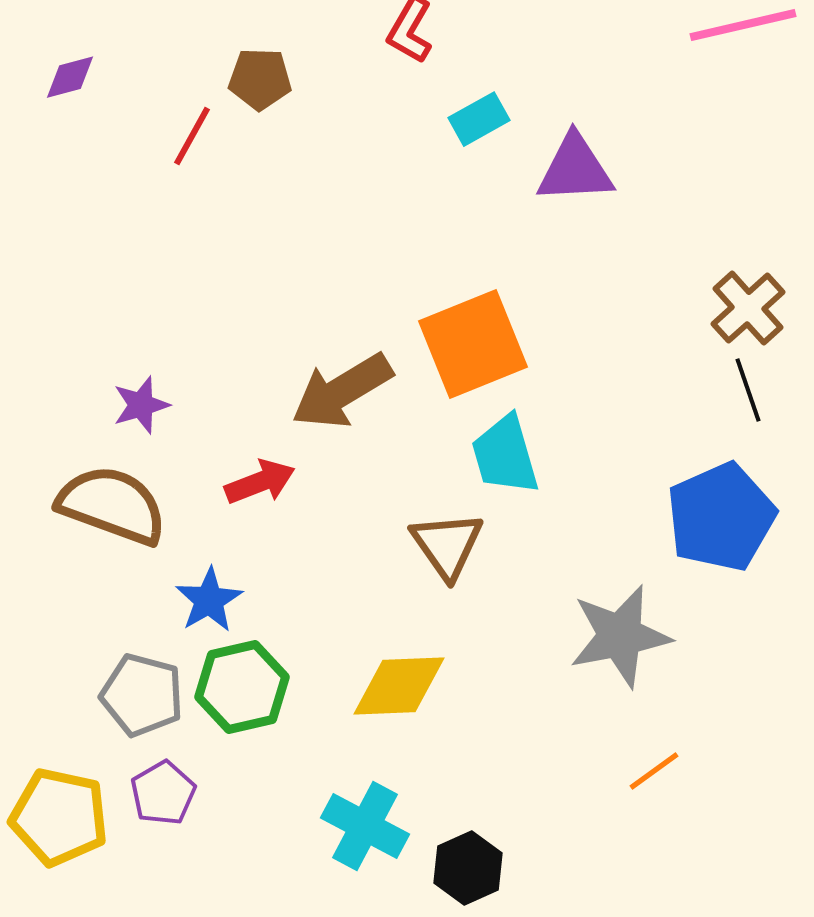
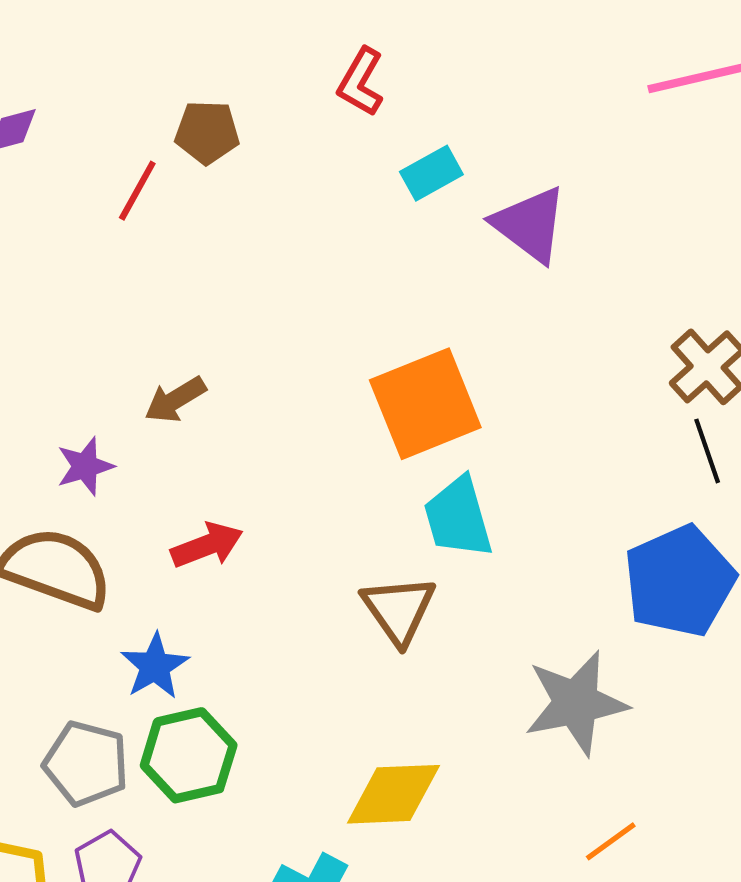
purple triangle: (575, 169) -> (530, 224), turned 40
brown arrow: (342, 391) -> (175, 400), moved, size x0.6
yellow diamond: (399, 686) -> (394, 794), moved

